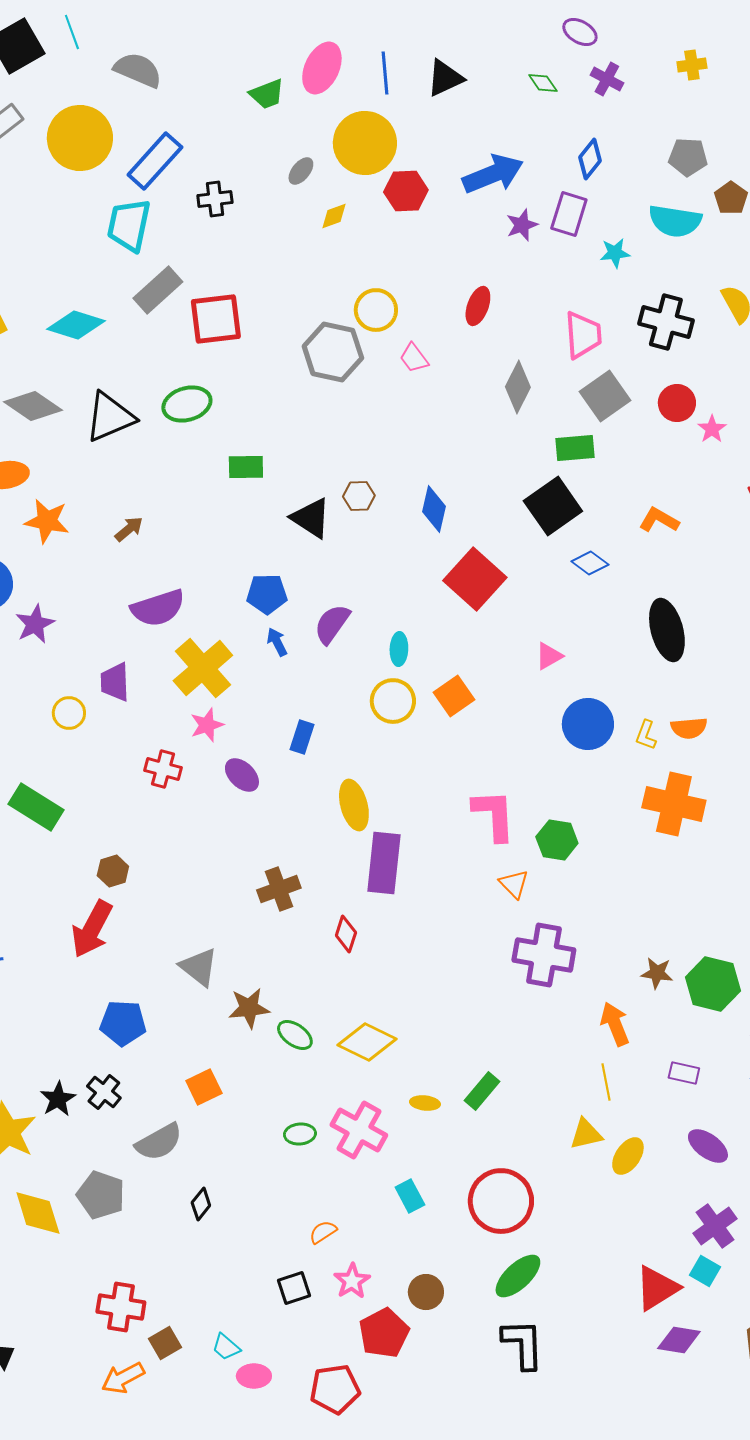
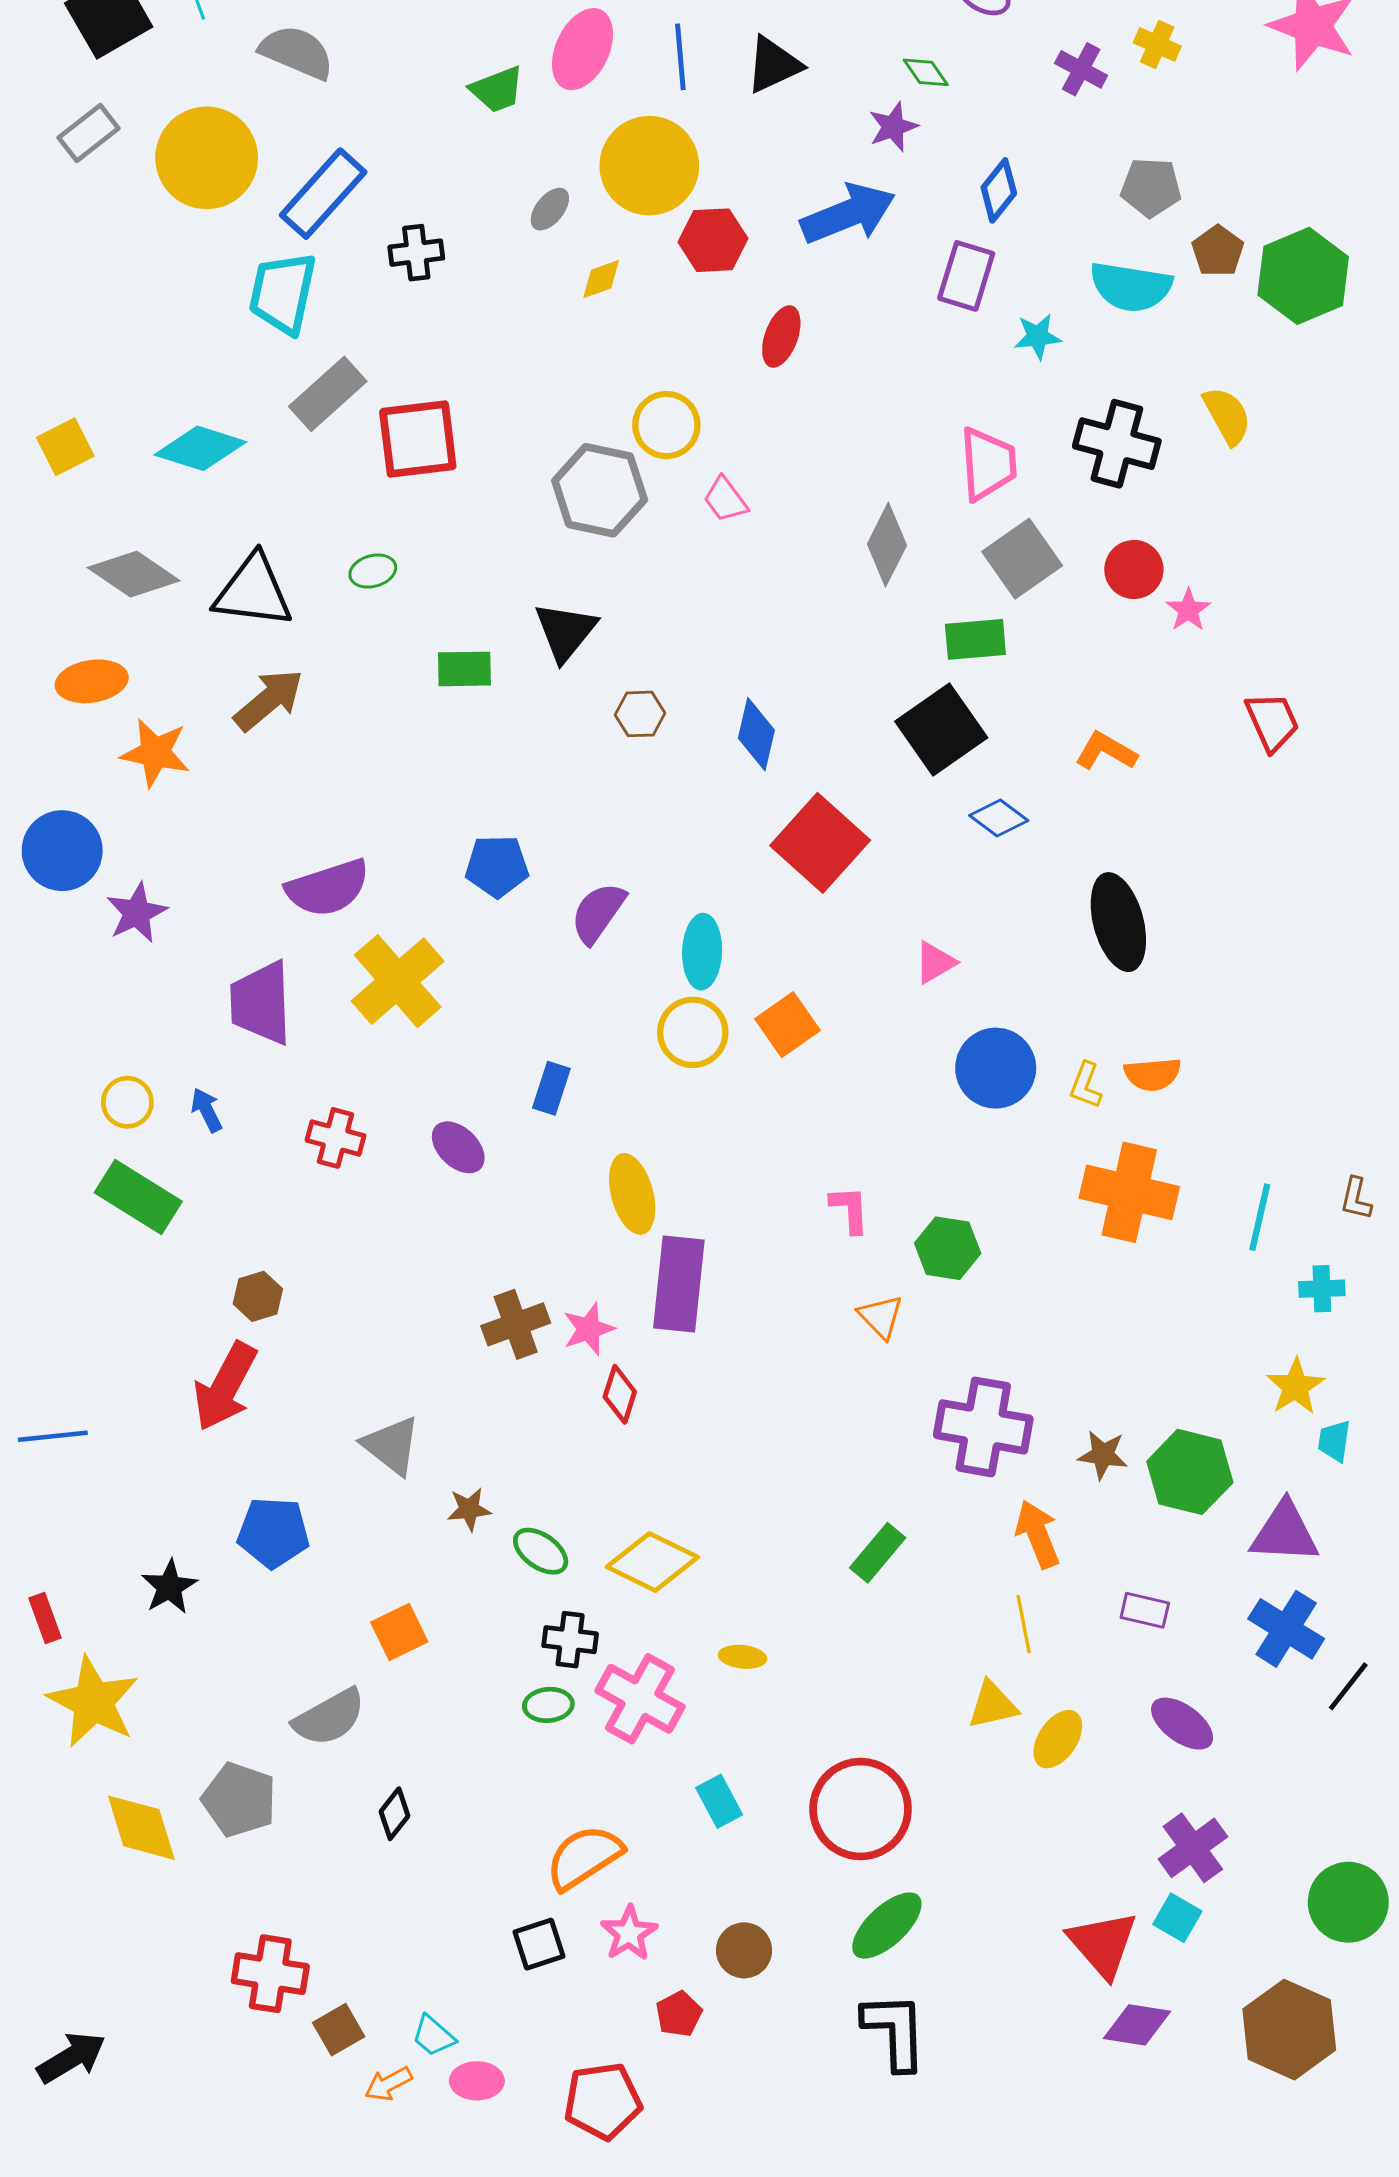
yellow cross: (692, 65) -> (1157, 44), turned 32
purple cross: (607, 79) -> (1081, 69), moved
purple star: (522, 225) -> (893, 127), moved
red ellipse: (478, 306) -> (781, 336), moved
green ellipse: (187, 404) -> (373, 571), size x0.6
black triangle: (110, 417) -> (253, 591), turned 30
black triangle: (311, 518) -> (565, 632), moved, turned 36
brown arrow: (129, 529) -> (269, 700), moved, size x1.6
blue arrow: (277, 642) -> (207, 1110), moved
cyan ellipse: (399, 649) -> (702, 952), size x1.4
purple trapezoid: (115, 682) -> (261, 1003), size x1.4
yellow circle: (69, 713) -> (127, 1102), moved
pink star: (207, 725) -> (589, 1329), moved
pink L-shape: (494, 815) -> (850, 1209), size x0.6
purple cross: (544, 955) -> (983, 1427), moved
brown star: (249, 1008) -> (469, 1509), size x0.7
green rectangle: (482, 1091) -> (878, 1553), moved
black cross: (104, 1092) -> (570, 1640), moved, turned -32
black star: (58, 1099) -> (169, 1587), moved
orange semicircle: (323, 1232) -> (584, 1857), size x1.8
red triangle: (657, 1288) -> (1103, 1944), turned -39
red pentagon: (384, 1333) -> (679, 2014), size x0.6
orange arrow: (123, 1378) -> (388, 2084), moved, size x0.7

